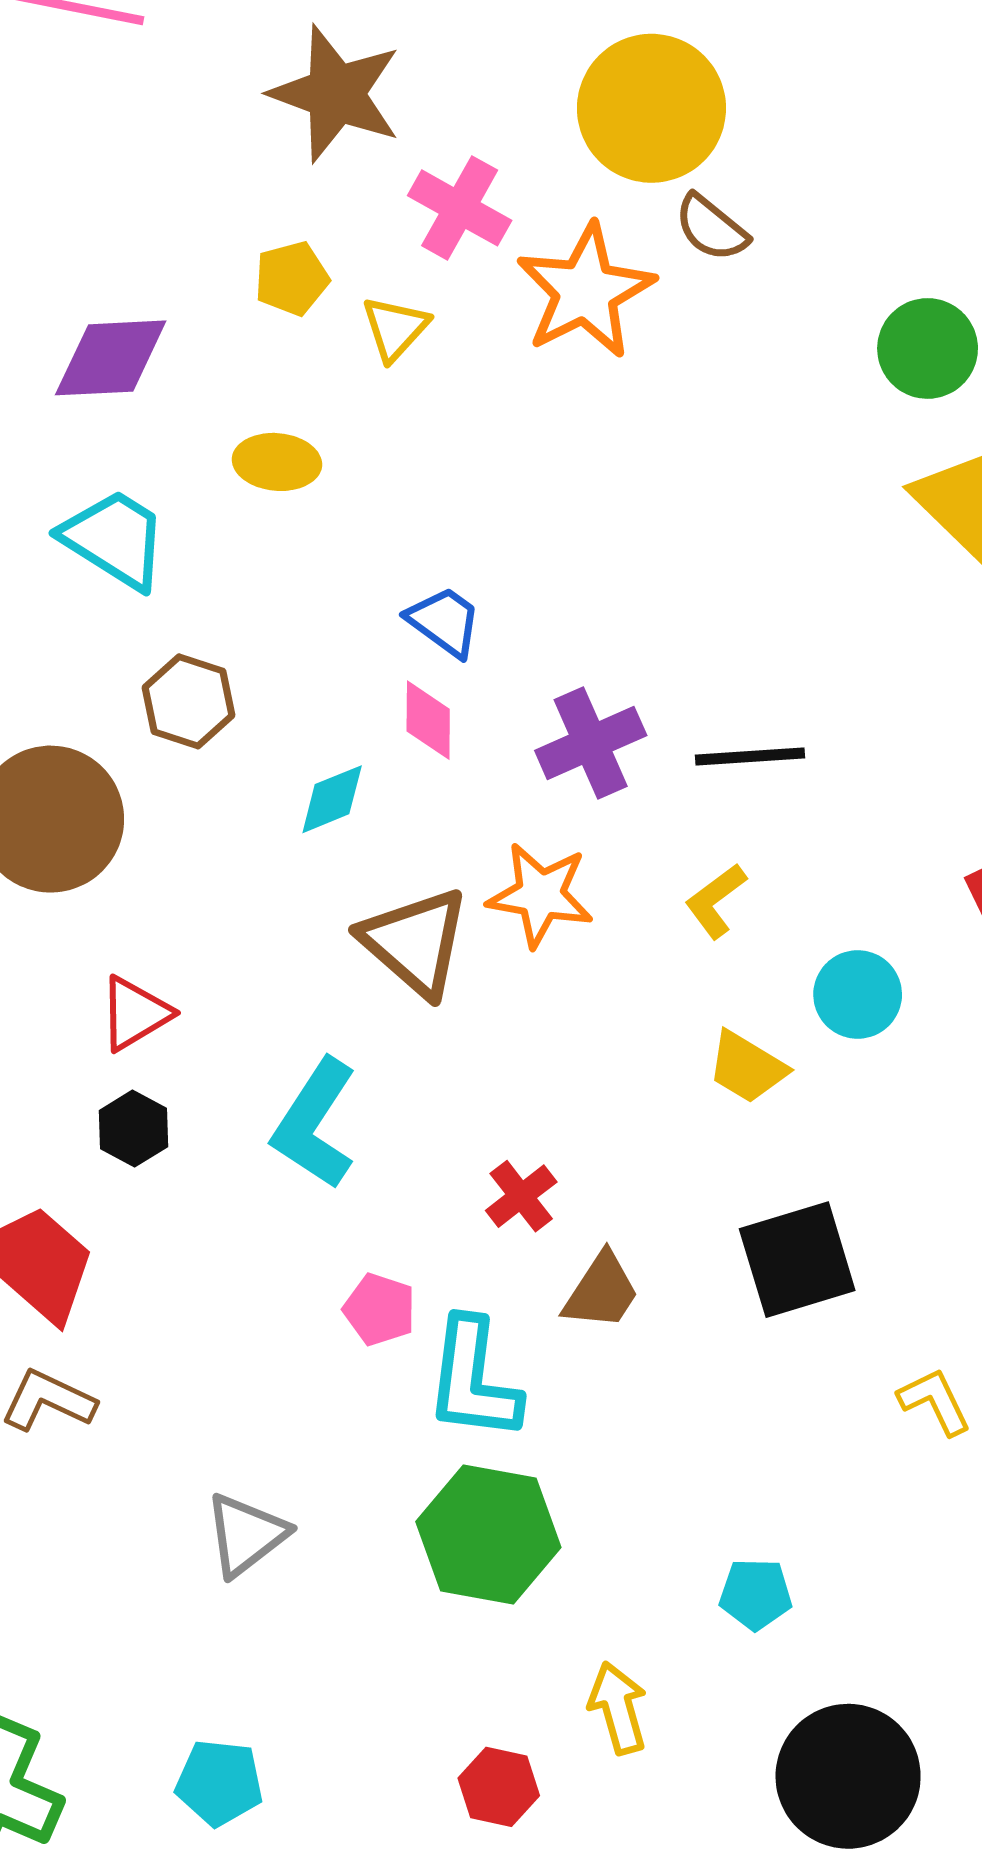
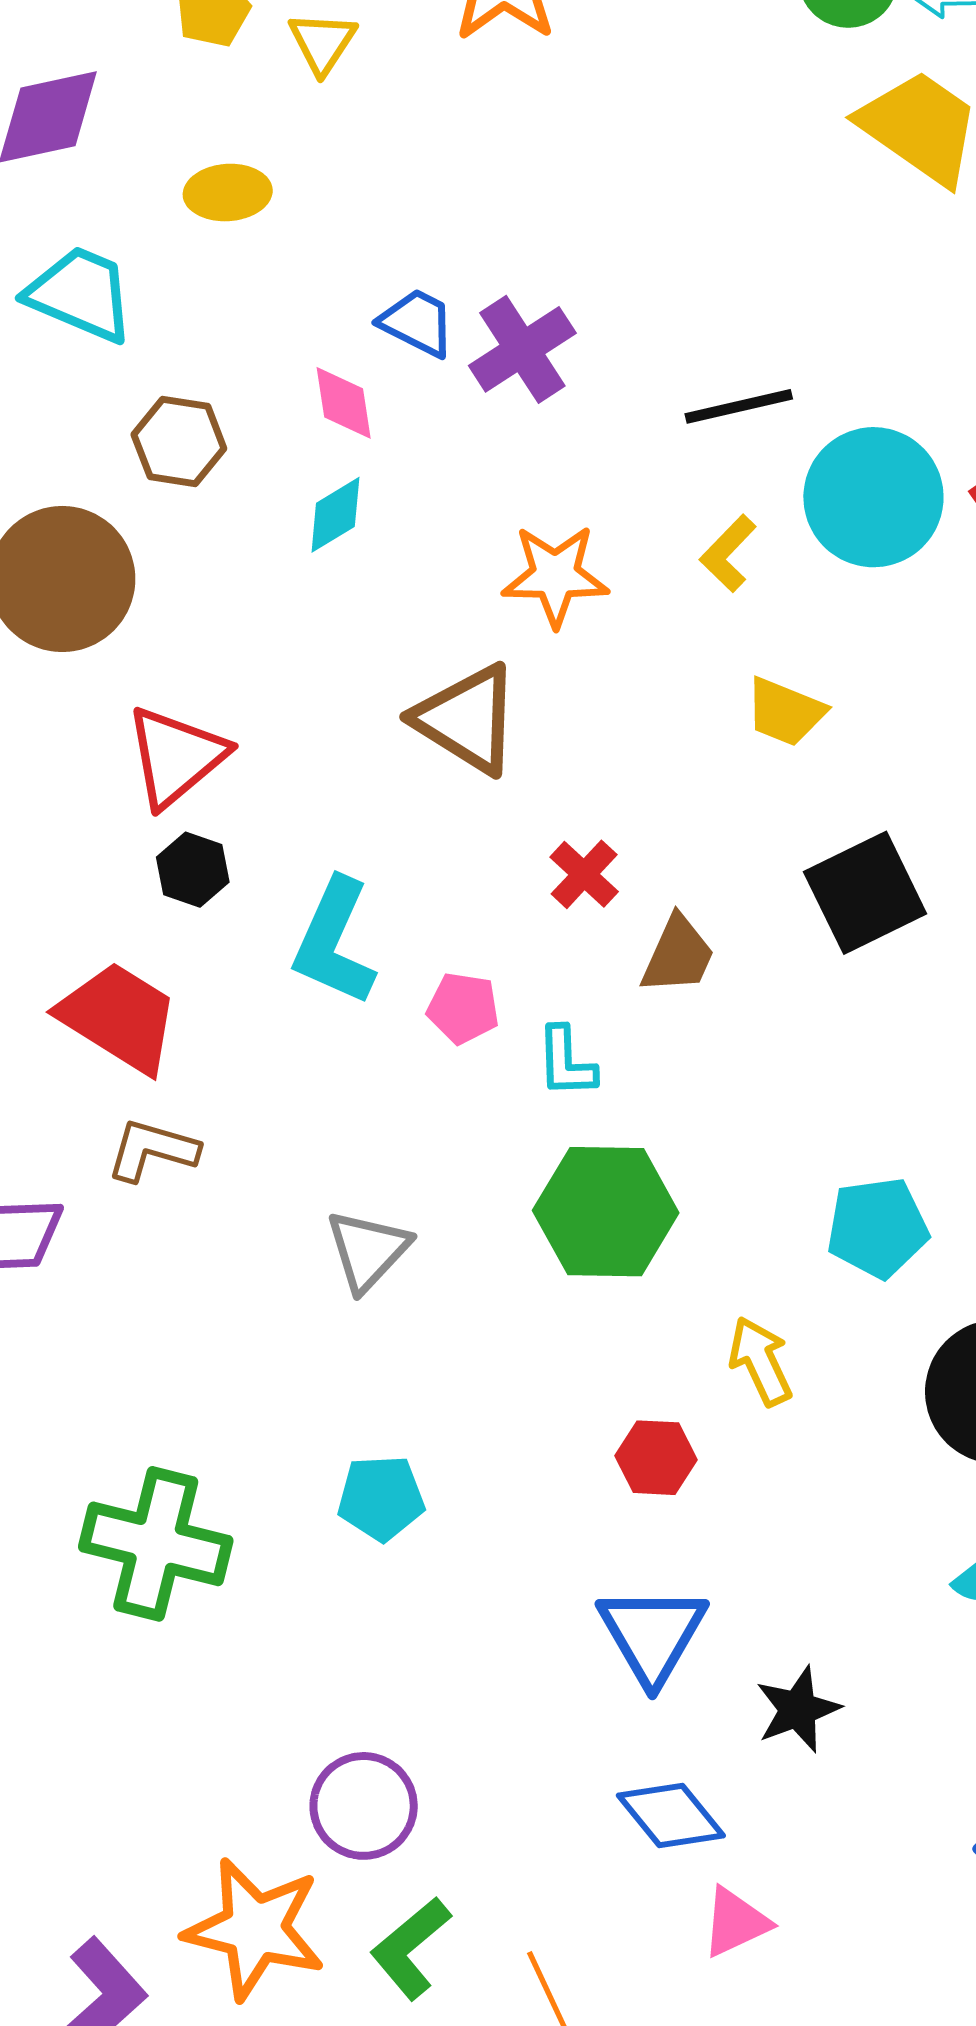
pink diamond: (428, 720) -> (344, 403), moved
purple cross: (591, 743) -> (522, 349), moved
brown triangle: (415, 942) -> (467, 719), moved
cyan circle: (858, 994) -> (873, 497), moved, size x1.6
red triangle: (135, 1014) -> (176, 756), size x1.4
cyan L-shape: (315, 1124) -> (334, 942), moved
cyan L-shape: (473, 1380) -> (566, 1062), size x0.6
cyan pentagon: (756, 1594) -> (877, 1228), size x1.4

